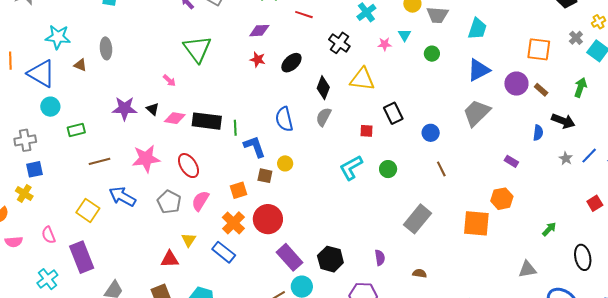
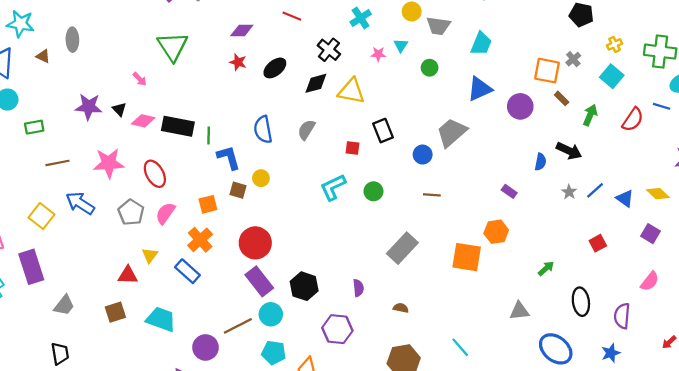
gray cross: (576, 38) -> (573, 59), moved
black diamond: (323, 88) -> (316, 83), moved, turned 50
brown rectangle: (541, 90) -> (562, 98), moved
gray trapezoid: (477, 113) -> (452, 132), moved
brown line: (441, 169) -> (432, 195), turned -63
red circle: (268, 219) -> (255, 243), moved

